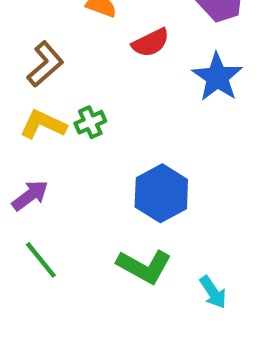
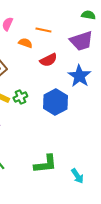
blue hexagon: (161, 193) -> (55, 102), moved
green L-shape: (144, 266) -> (45, 164), turned -35

